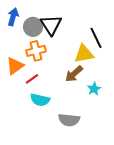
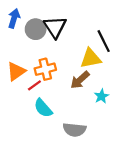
orange cross: (36, 51) -> (45, 69), moved
cyan semicircle: (40, 100) -> (43, 108), turned 36

